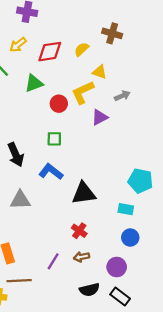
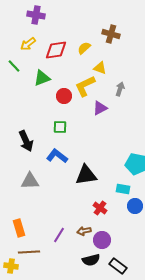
gray arrow: (122, 96) -> (120, 89), turned -48
red cross: (79, 231) -> (100, 208), moved
blue circle: (130, 238) -> (135, 206), moved
purple circle: (117, 267) -> (102, 240), moved

